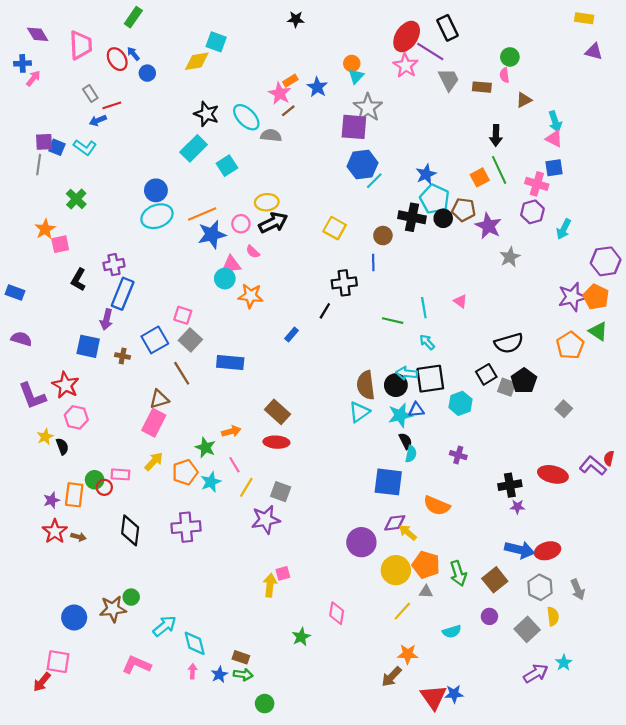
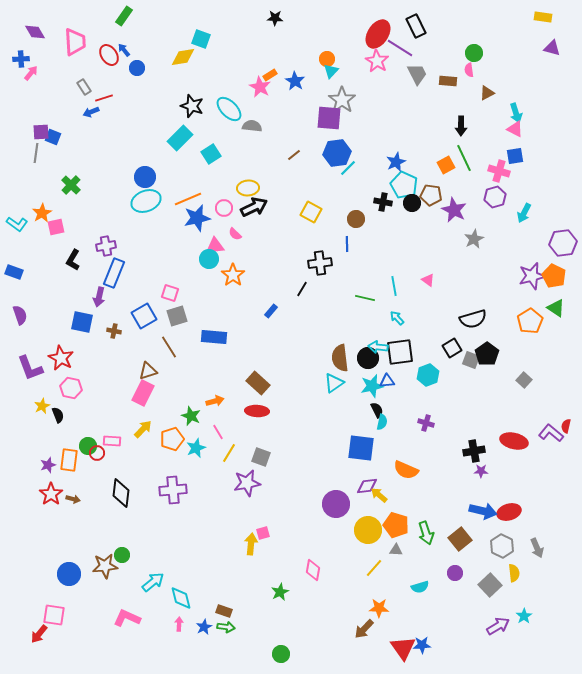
brown line: (288, 111) -> (294, 155), moved
cyan L-shape: (85, 147) -> (17, 224), moved
black cross: (412, 217) -> (383, 202), size x0.7
orange star: (251, 296) -> (233, 275), turned 30
purple semicircle: (21, 339) -> (20, 315), turned 54
gray square: (190, 340) -> (177, 316), turned 30
green circle: (265, 704) -> (281, 654), moved

